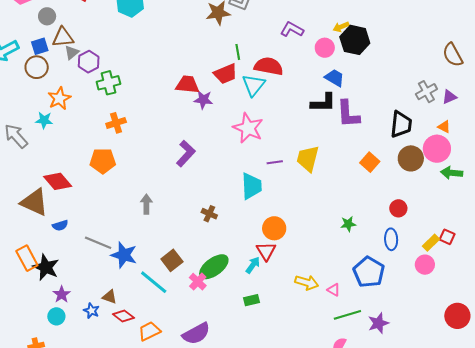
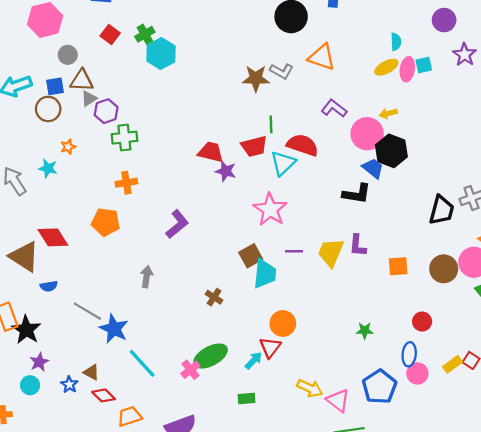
black hexagon: (355, 40) -> (391, 151), moved
pink circle: (325, 48) -> (367, 134), size x1.5
orange star: (59, 98) -> (68, 147), size x0.6
purple L-shape: (348, 114) -> (358, 245), moved, size x0.7
black trapezoid: (401, 124) -> (442, 210), moved
purple L-shape: (186, 153) -> (177, 224), moved
orange square: (370, 162) -> (398, 266), turned 36
brown square: (172, 260) -> (251, 256), moved
pink circle: (425, 265) -> (417, 373), moved
pink triangle: (334, 290) -> (338, 400), size x1.6

